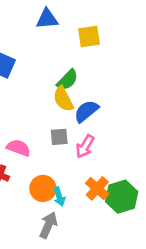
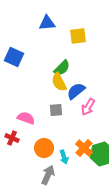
pink arrow: (85, 146) -> (88, 107), moved
cyan arrow: (59, 197) -> (64, 157), moved

